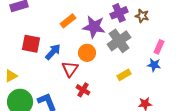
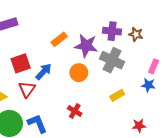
purple cross: (119, 13) -> (112, 31), turned 30
gray cross: (119, 41) -> (112, 60), turned -30
red square: (31, 44) -> (21, 63), turned -30
red triangle: (70, 69) -> (27, 89), moved

